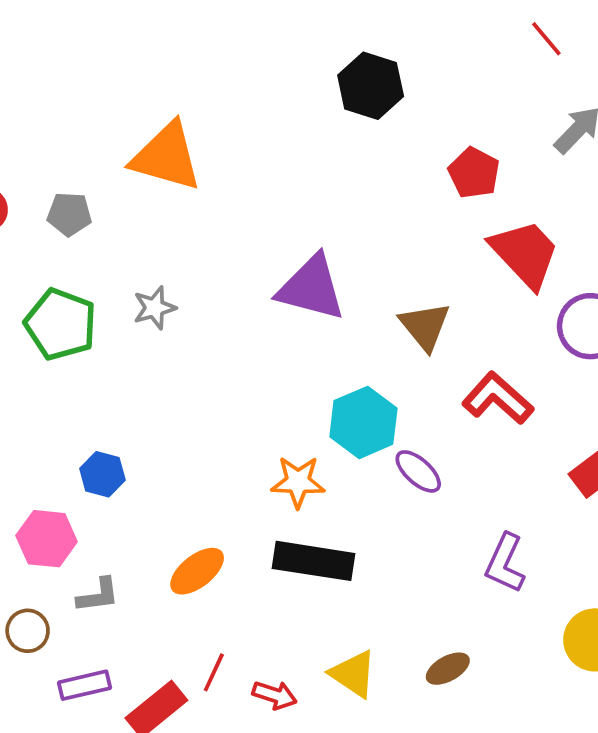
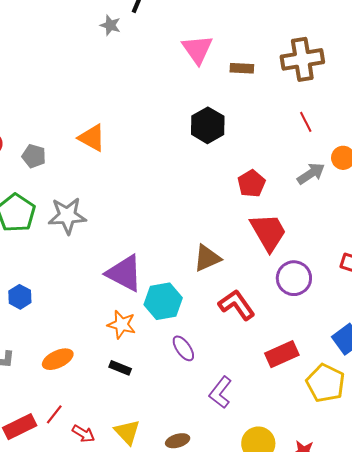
orange triangle: (166, 157) -> (92, 138), size x0.7
purple triangle: (311, 288) -> (124, 273), moved
gray star: (154, 308) -> (67, 216), size x1.6
brown triangle: (425, 326) -> (207, 258), turned 32
purple ellipse: (418, 471) -> (183, 348), moved
black rectangle: (314, 561) -> (120, 368), size x0.5

